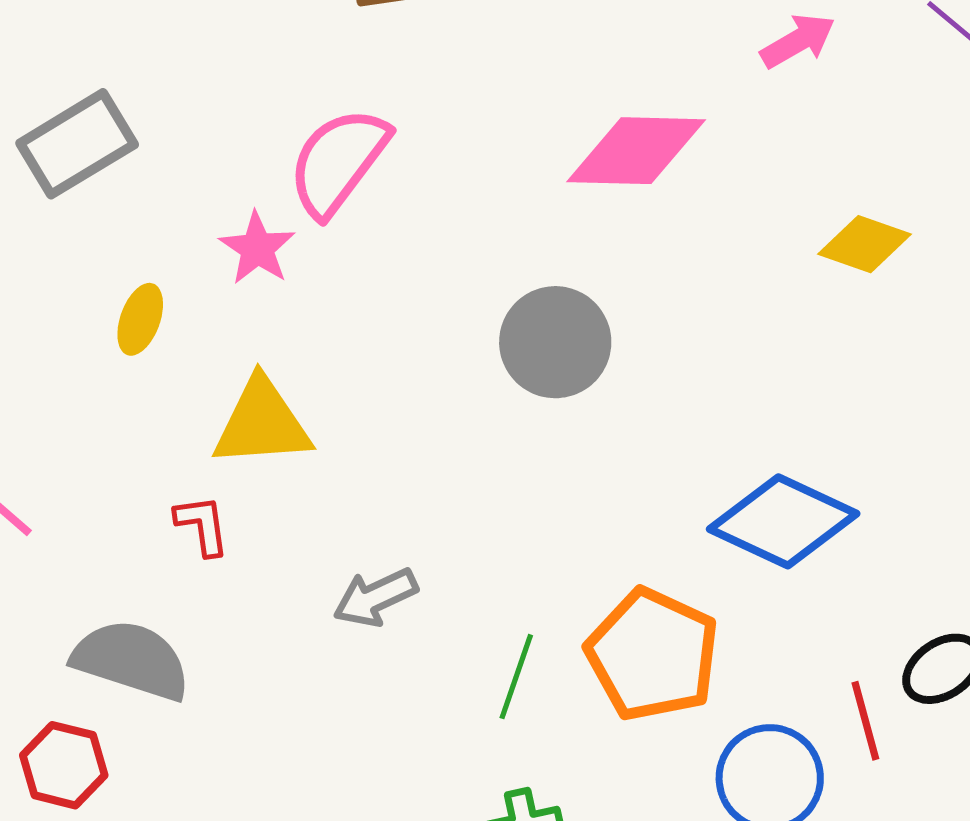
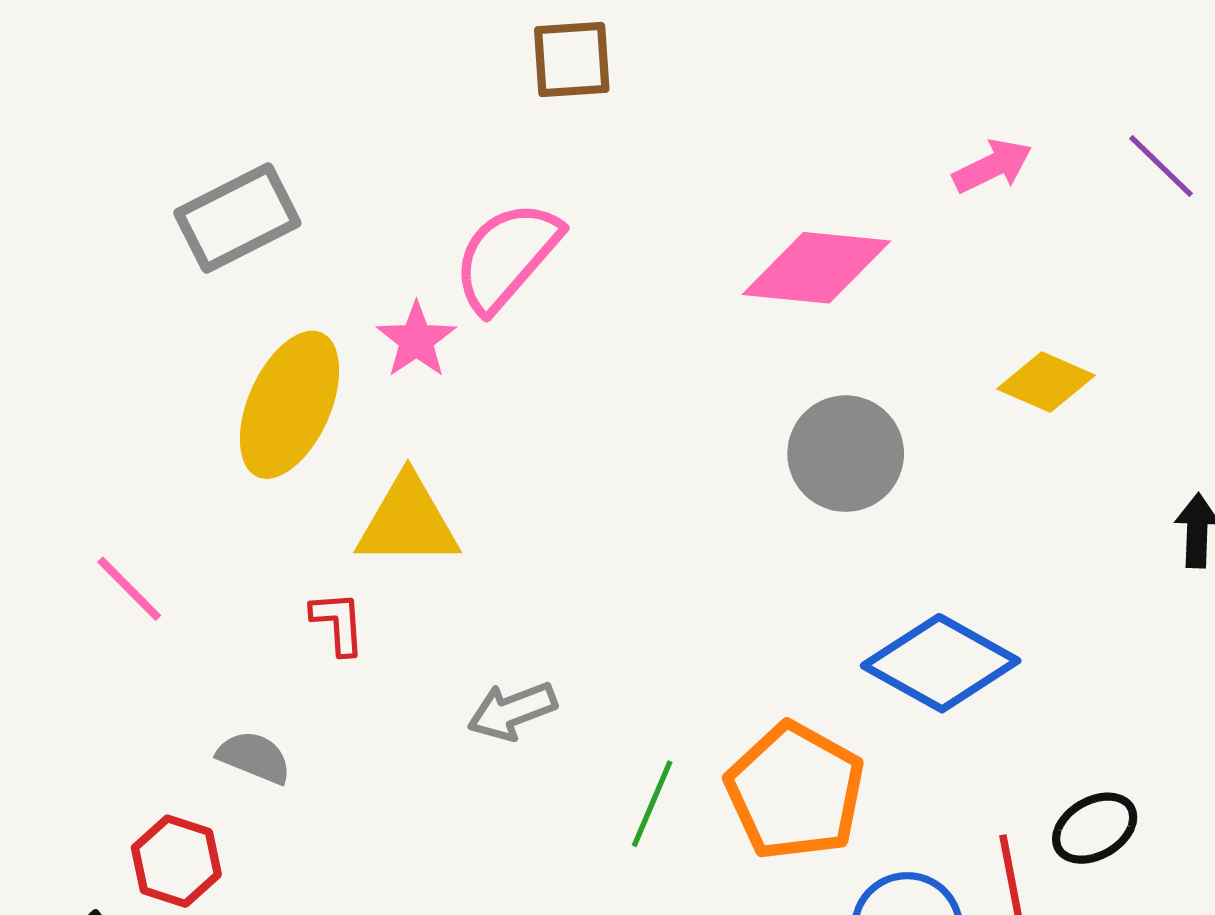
yellow ellipse: (140, 319) -> (289, 405), size x2.0
gray circle: (555, 342) -> (846, 454), moved
gray semicircle: (131, 660) -> (254, 757), size x0.6

